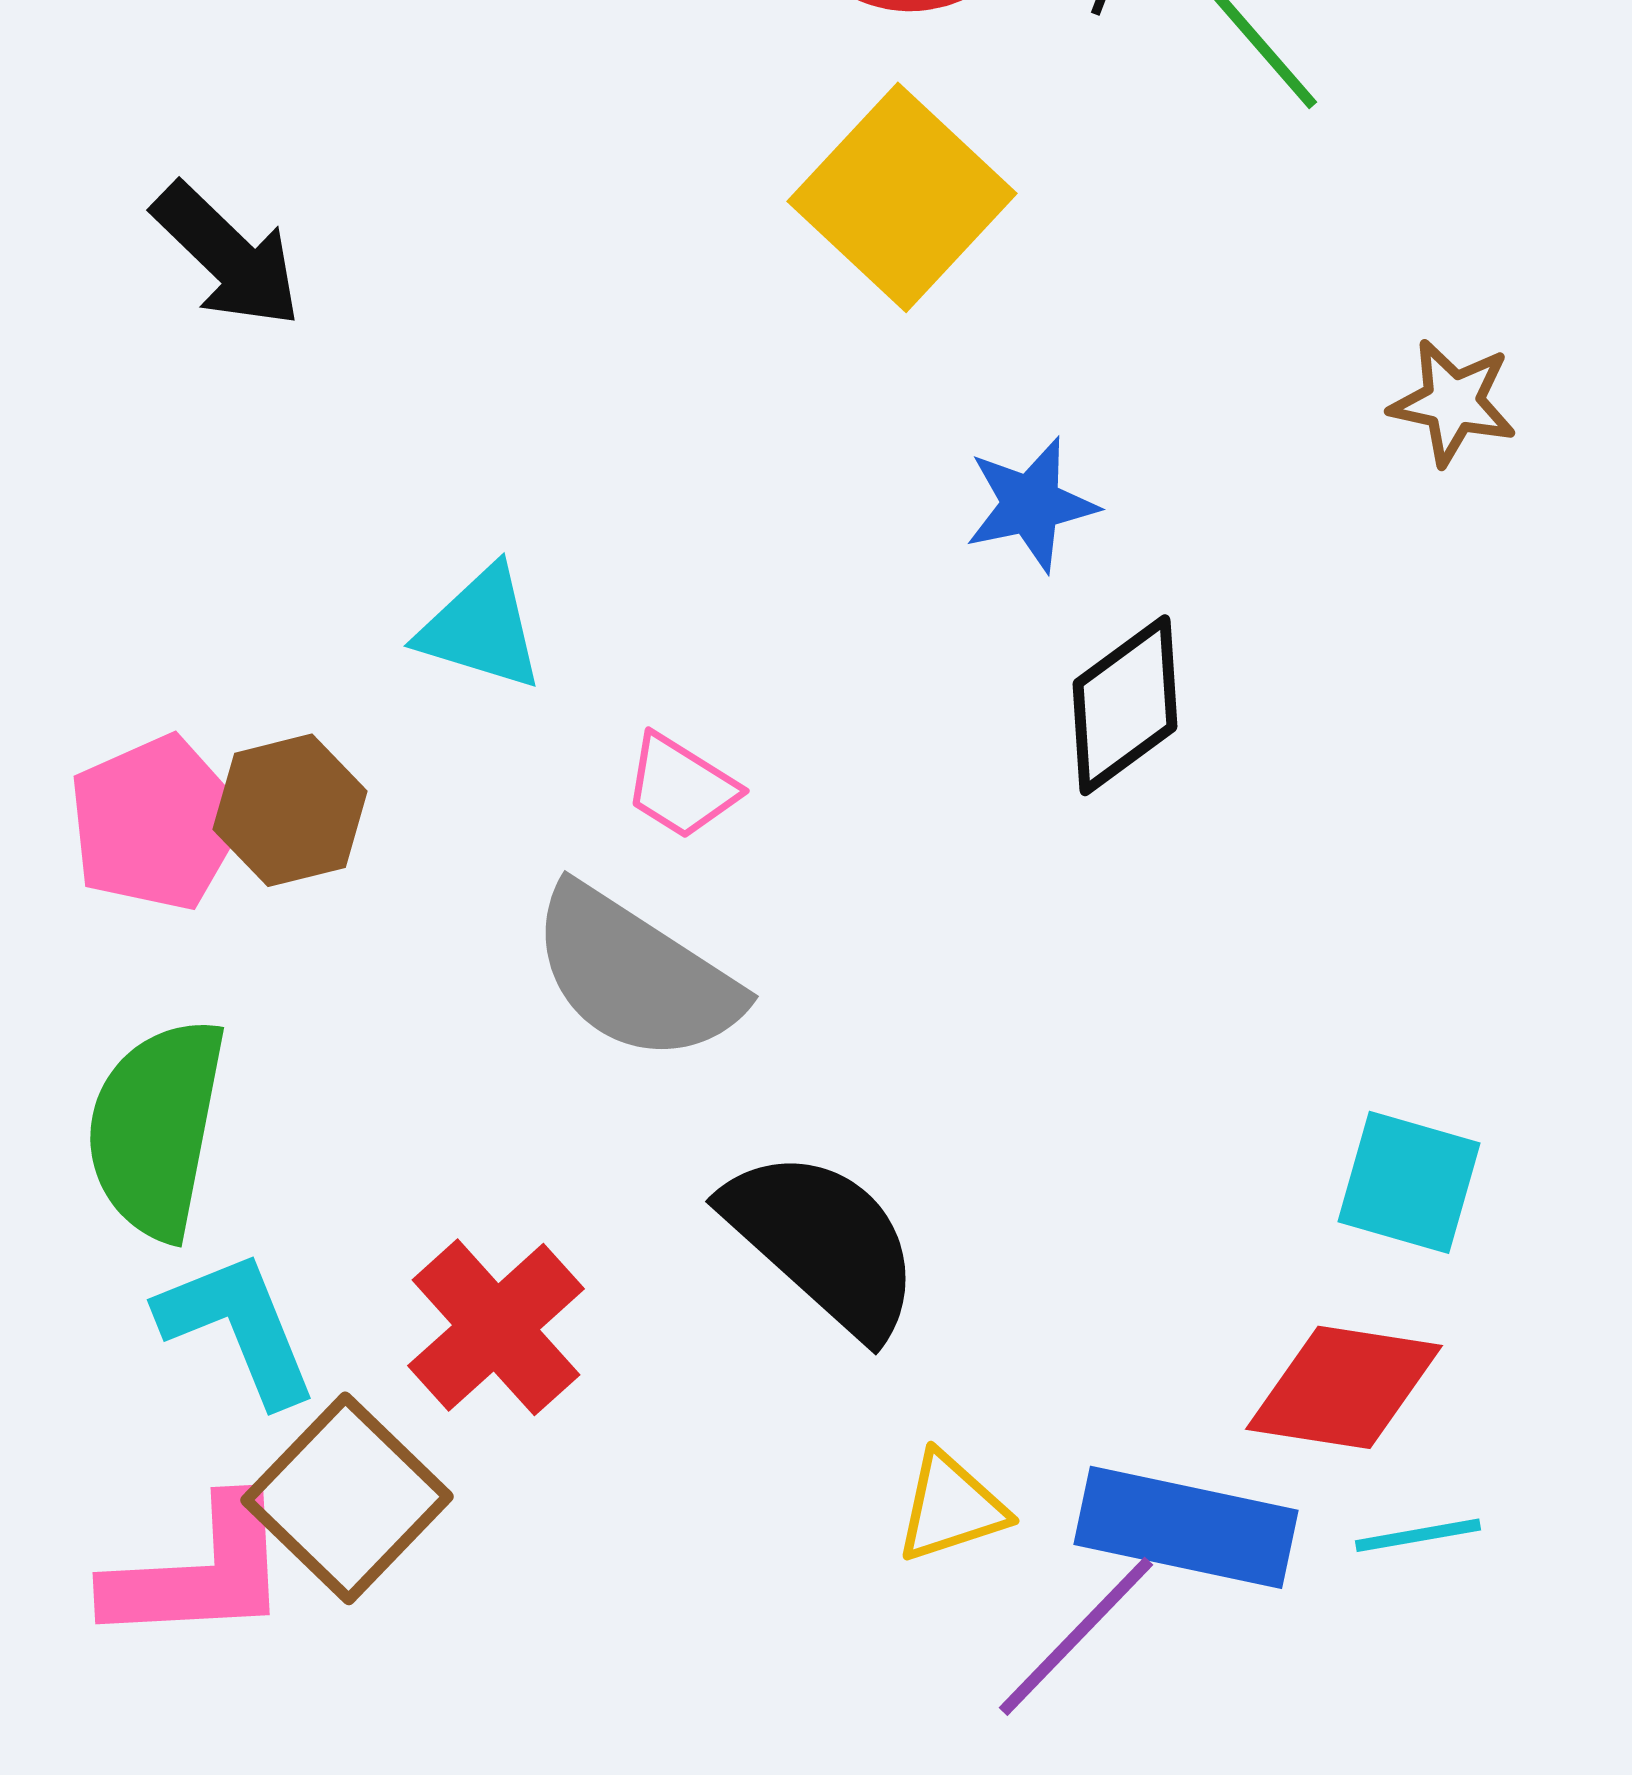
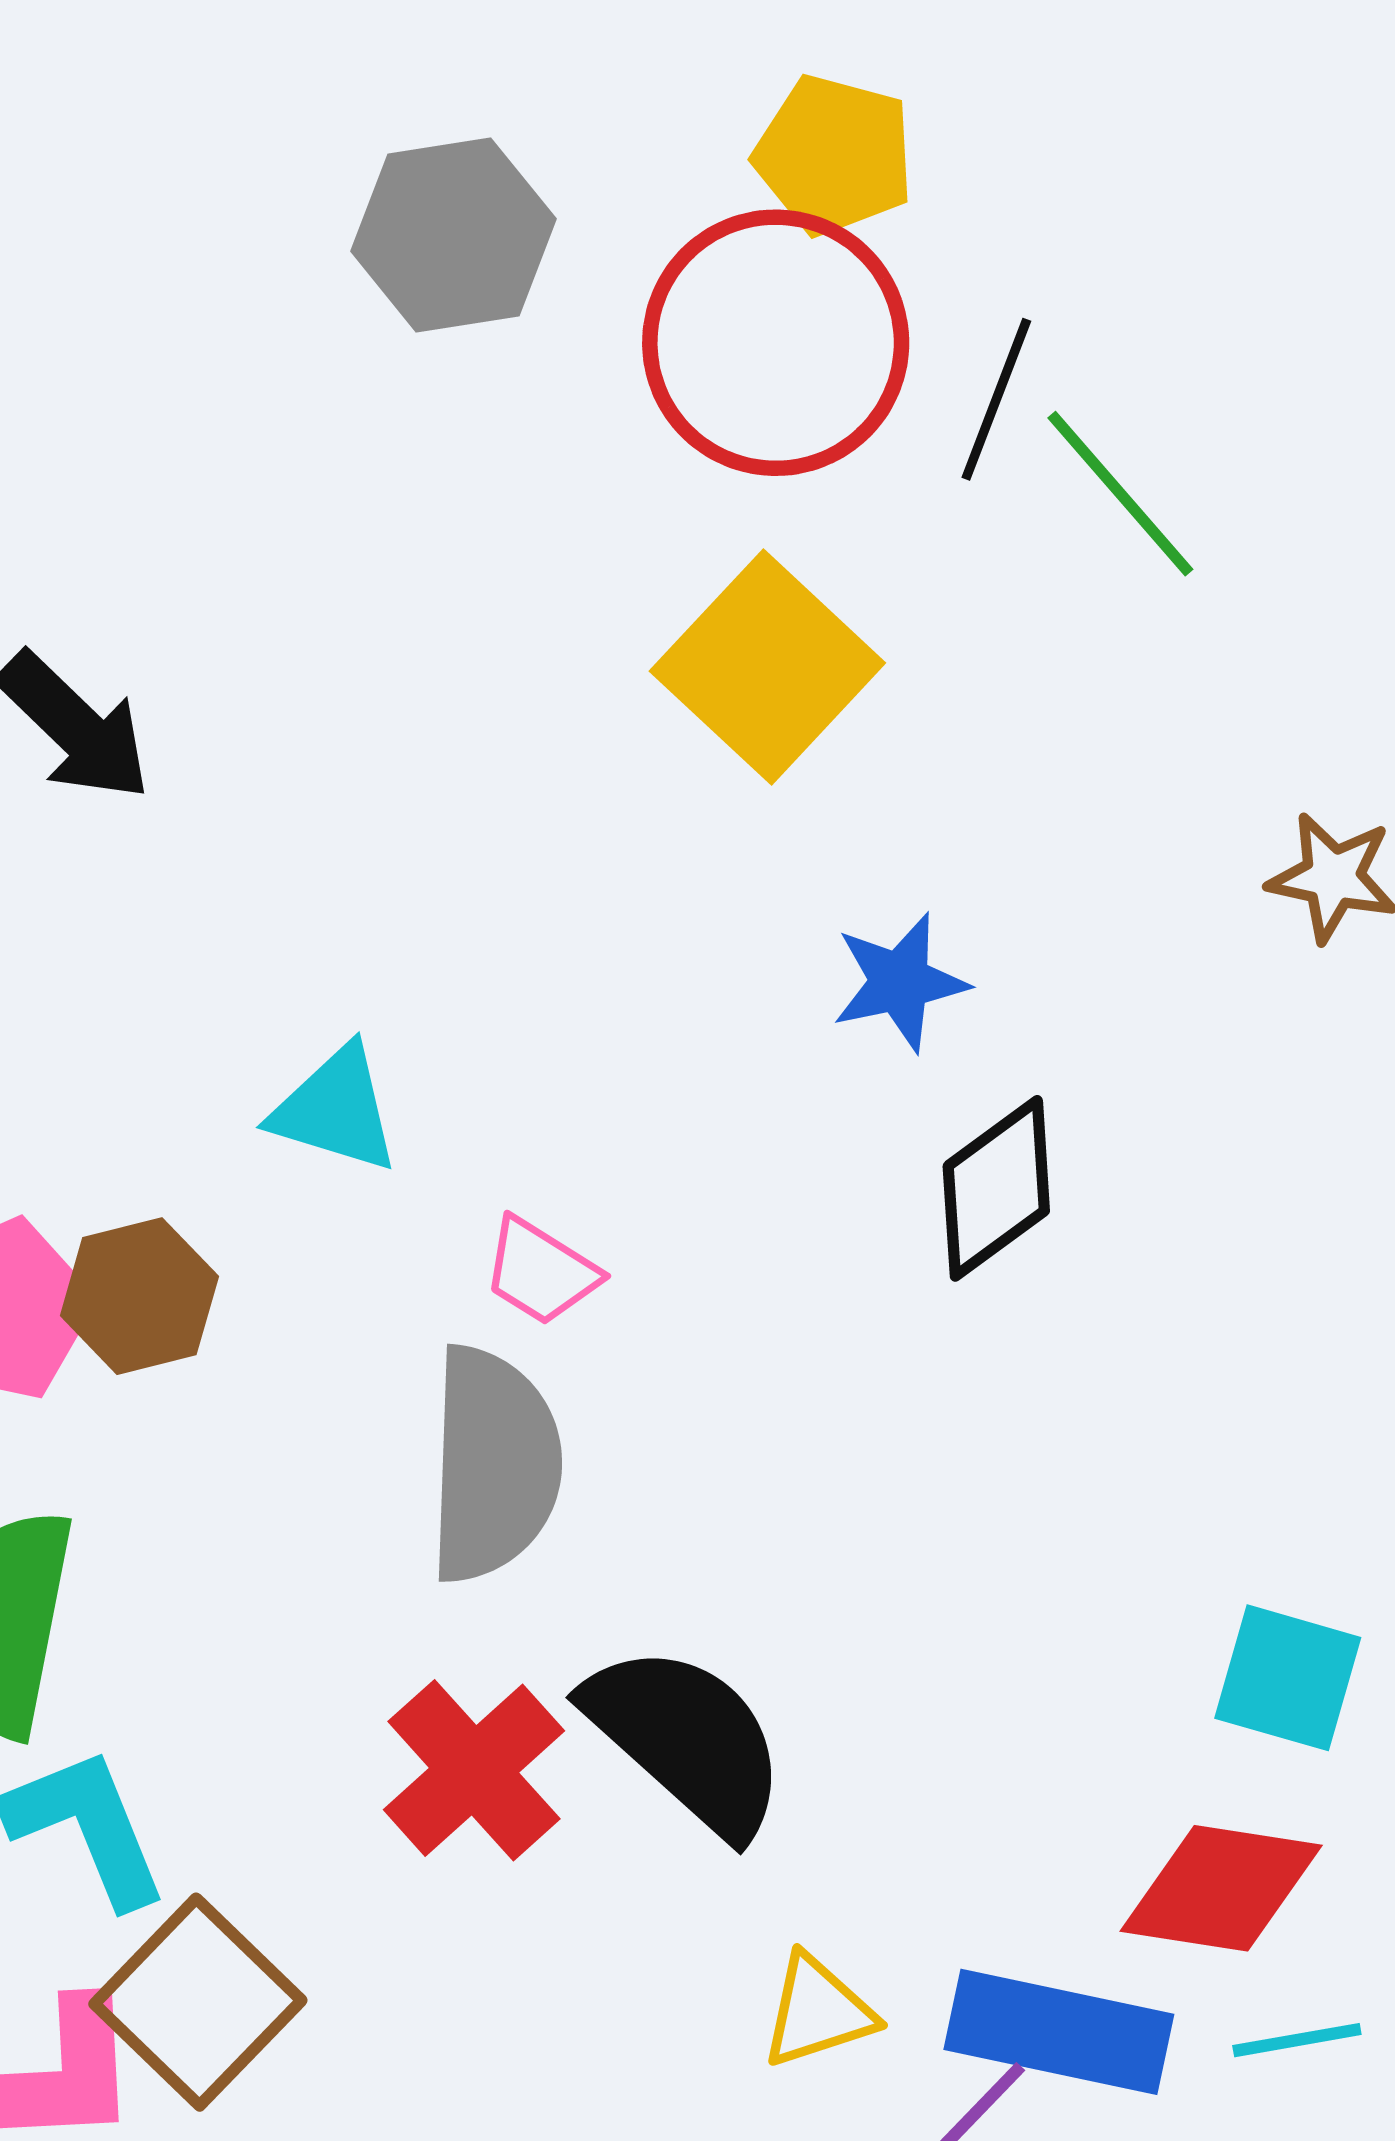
gray semicircle: (635, 974) -> (493, 1464), turned -121
red cross: (496, 1327) -> (474, 1770), moved

